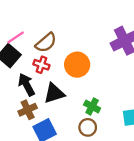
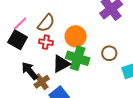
black arrow: (26, 85) -> (30, 71), moved
green cross: (92, 106) -> (78, 58), moved, size x1.6
brown circle: (88, 127) -> (109, 53), moved

